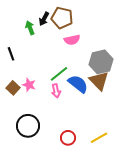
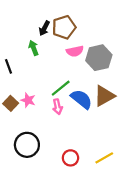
brown pentagon: (62, 18) -> (64, 27), turned -30
green arrow: (30, 28) -> (33, 48), moved
gray hexagon: (101, 62) -> (99, 58), moved
brown triangle: (99, 81) -> (104, 96), turned 45

